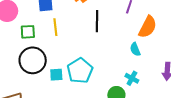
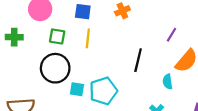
black line: (97, 21) -> (138, 60), moved

